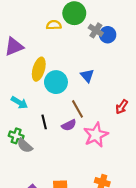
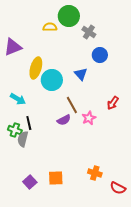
blue circle: (108, 35) -> (100, 55), moved
black line: (44, 122) -> (29, 123), moved
pink star: (96, 135) -> (89, 118), moved, size x0.6
gray semicircle: (25, 146) -> (23, 139), turned 63

